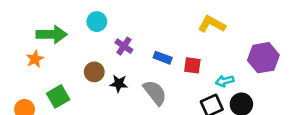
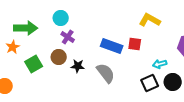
purple cross: (124, 46) -> (68, 37), moved
blue rectangle: (163, 58) -> (112, 46), size x1.5
red square: (192, 65) -> (135, 44), moved
green square: (58, 96) -> (34, 64), moved

